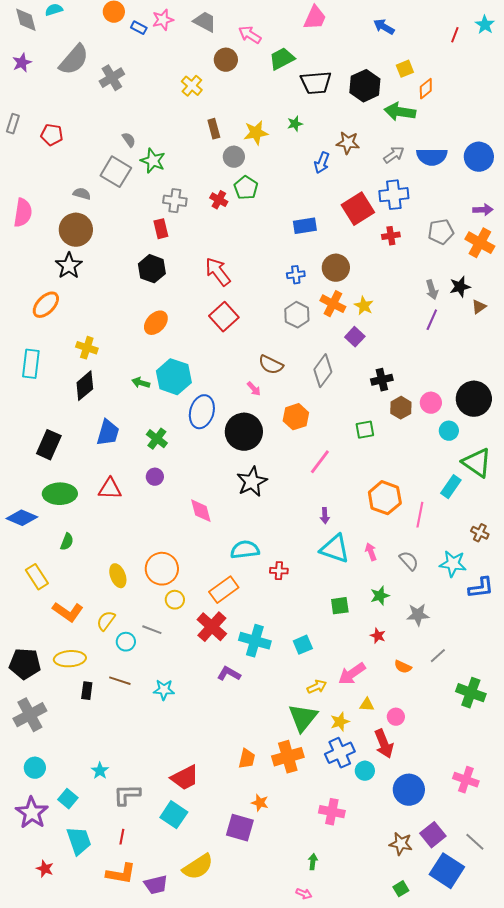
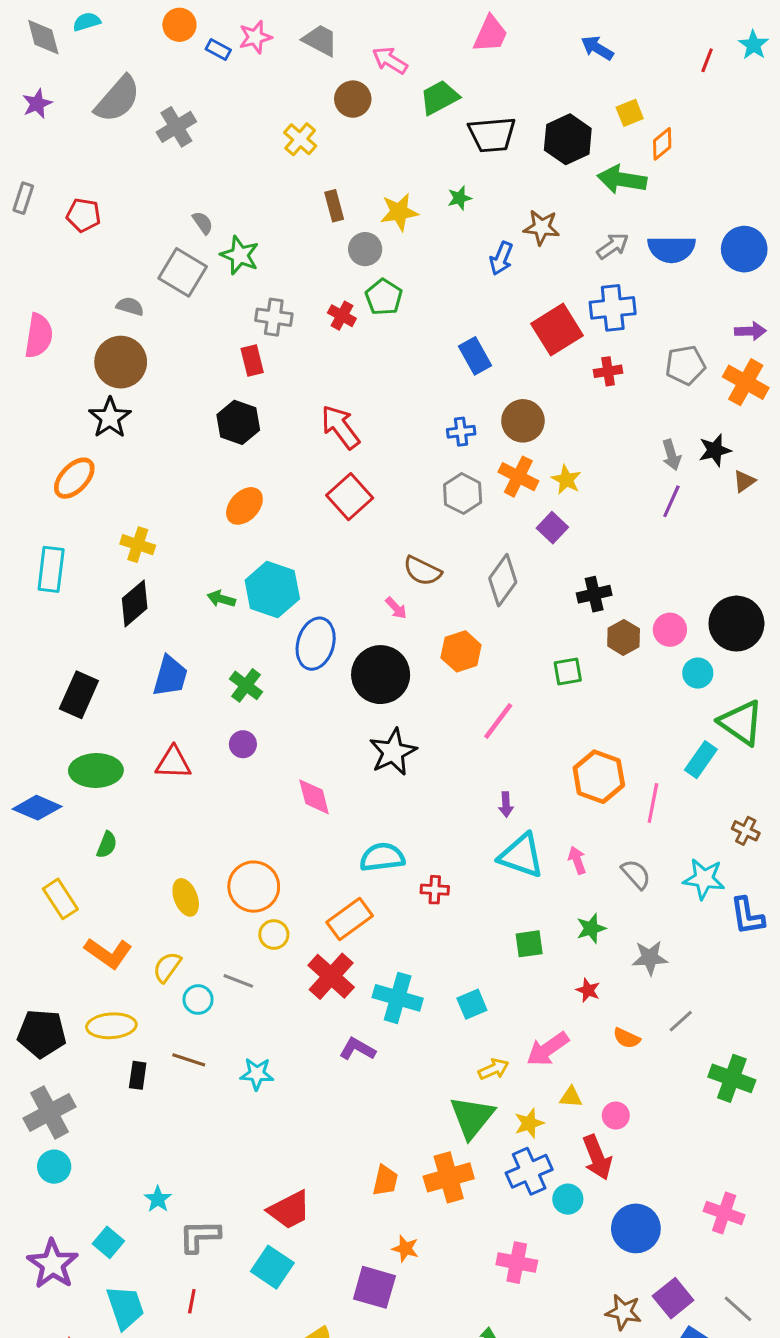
blue rectangle: (305, 226) -> (475, 356), turned 70
blue L-shape: (481, 588) -> (747, 916), turned 88
cyan circle: (35, 768) -> (54, 1167), moved

